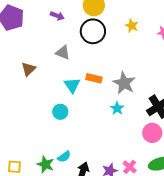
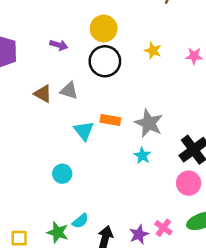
brown triangle: (28, 69) -> (43, 94), moved, turned -42
cyan circle: (60, 112) -> (62, 174), moved

